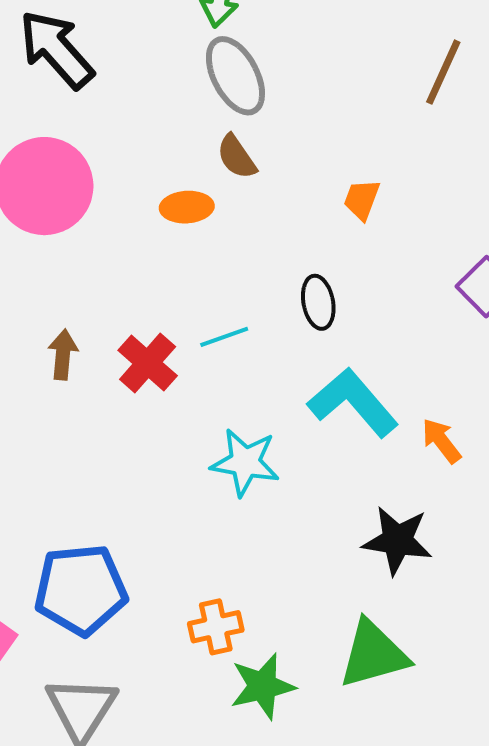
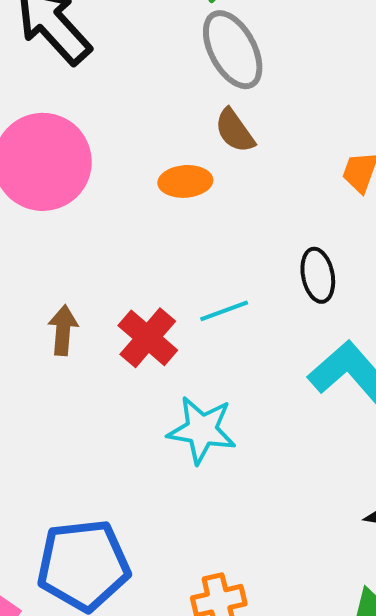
cyan star: (245, 462) -> (202, 430), moved

